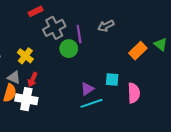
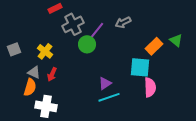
purple line: (79, 34) -> (97, 30), turned 48
cyan square: (112, 80) -> (140, 67), moved, size x1.5
white cross: (26, 99) -> (46, 106), moved

